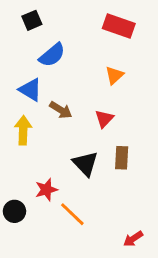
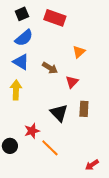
red rectangle: (119, 26) -> (55, 18), moved
blue semicircle: (52, 55) -> (24, 38), moved
brown arrow: (61, 110) -> (50, 68), moved

